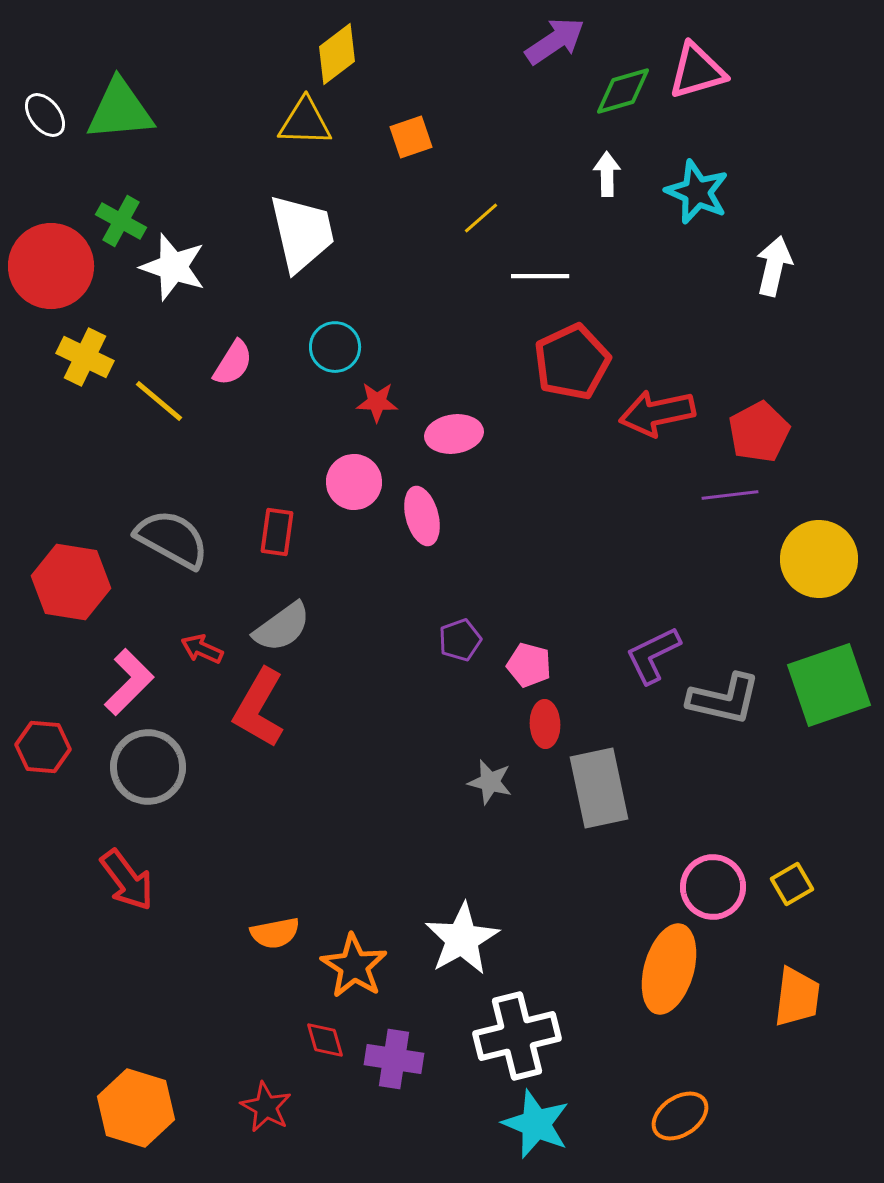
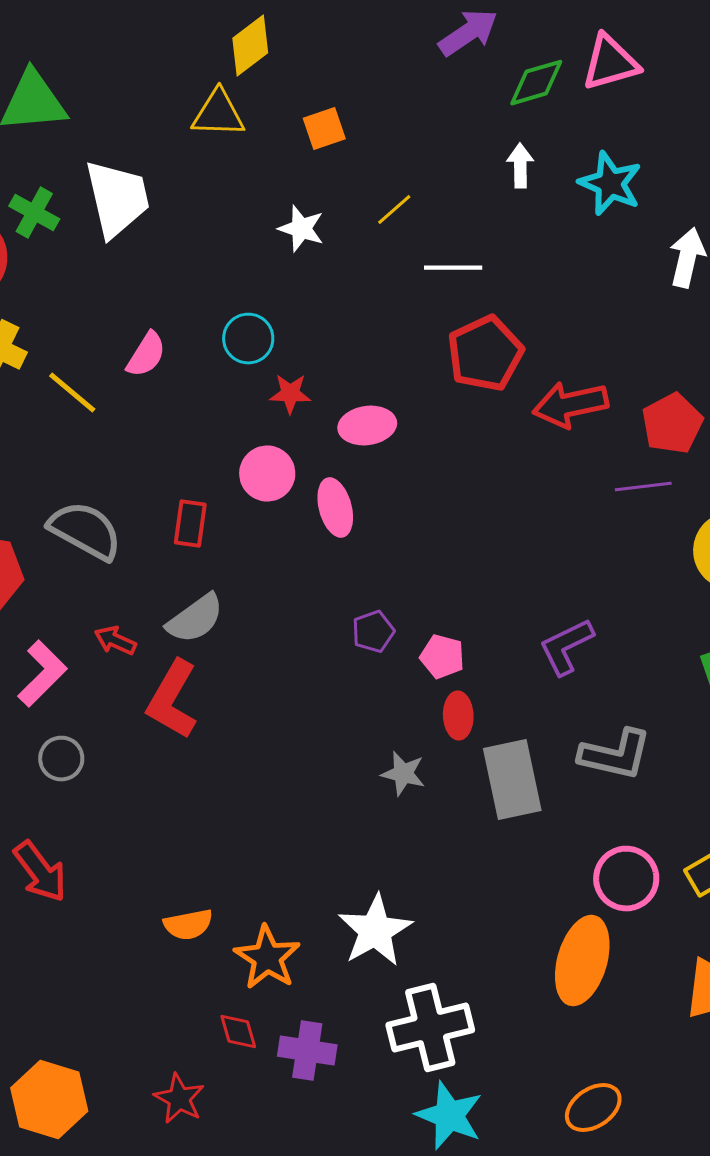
white trapezoid: (302, 233) -> (117, 199), moved
white star: (173, 267) -> (301, 229), moved, size x0.7
gray L-shape: (724, 699) -> (615, 755), moved
gray circle: (148, 767) -> (61, 759), size x0.6

